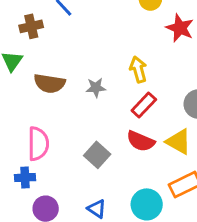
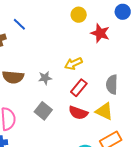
yellow arrow: (138, 69) -> (73, 64), turned -96
gray square: (97, 155) -> (43, 111), moved

